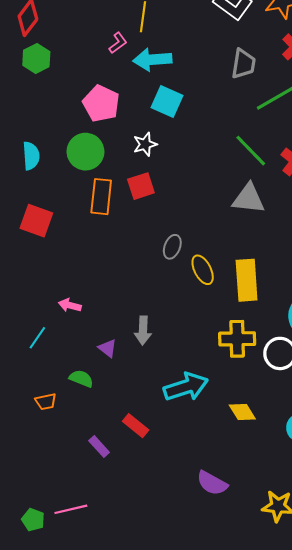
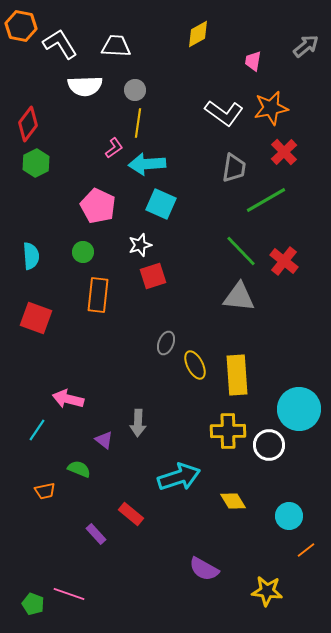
green circle: (85, 152) -> (83, 252), size x0.6
red square: (141, 186) -> (153, 276), moved
pink arrow: (70, 305) -> (68, 399), size x1.4
pink line: (71, 509) -> (69, 594), turned 32

